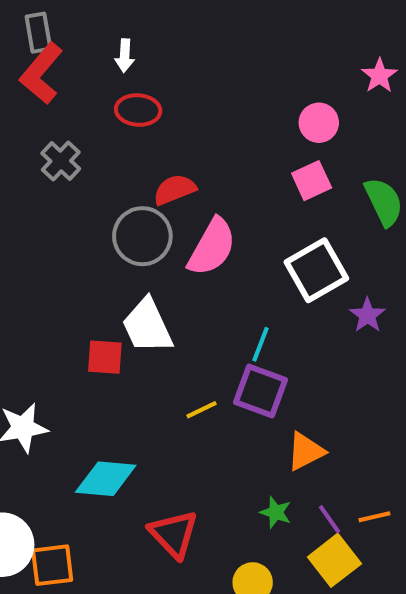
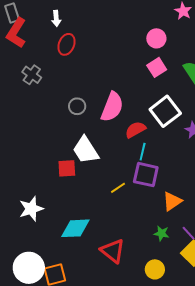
red ellipse: (138, 110) -> (66, 44), turned -65
red semicircle: (175, 190) -> (135, 130), moved
gray circle: (142, 236) -> (77, 106), size x0.6

